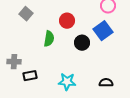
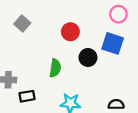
blue square: (103, 31) -> (113, 43), turned -36
green semicircle: (49, 39) -> (55, 68), moved

